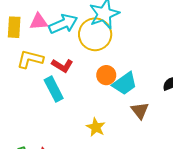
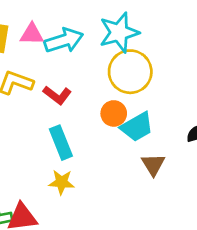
yellow circle: (95, 34) -> (130, 72), moved
cyan rectangle: (54, 89) -> (61, 143), moved
yellow star: (96, 127) -> (61, 182), moved, turned -30

